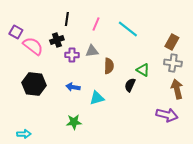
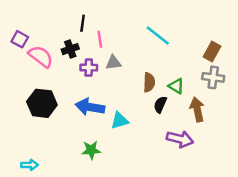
pink line: (96, 24) -> (100, 39), moved, turned -32
brown semicircle: (109, 66) -> (149, 82), moved
blue arrow: (73, 87) -> (90, 107), size x1.6
brown arrow: (177, 89) -> (197, 109), moved
purple arrow: (167, 115) -> (180, 139), moved

